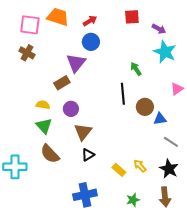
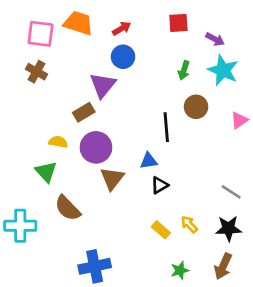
green arrow: (136, 69) -> (184, 70), moved, turned -128
brown circle: (145, 107) -> (196, 107), moved
purple circle: (71, 109) -> (96, 147), size x1.5
blue triangle: (160, 119) -> (149, 161), moved
green triangle: (44, 126) -> (46, 172), moved
black triangle: (88, 155) -> (160, 185), moved
black star: (169, 169) -> (228, 228), turned -30
blue cross: (85, 195) -> (95, 266), moved
brown arrow: (165, 197) -> (223, 266), turned 30

